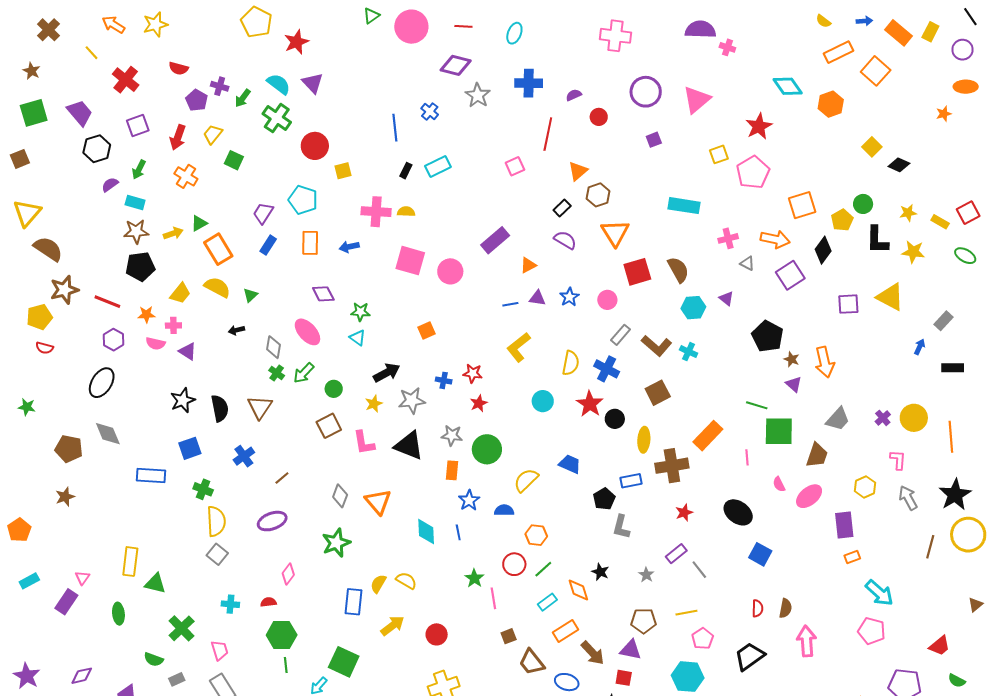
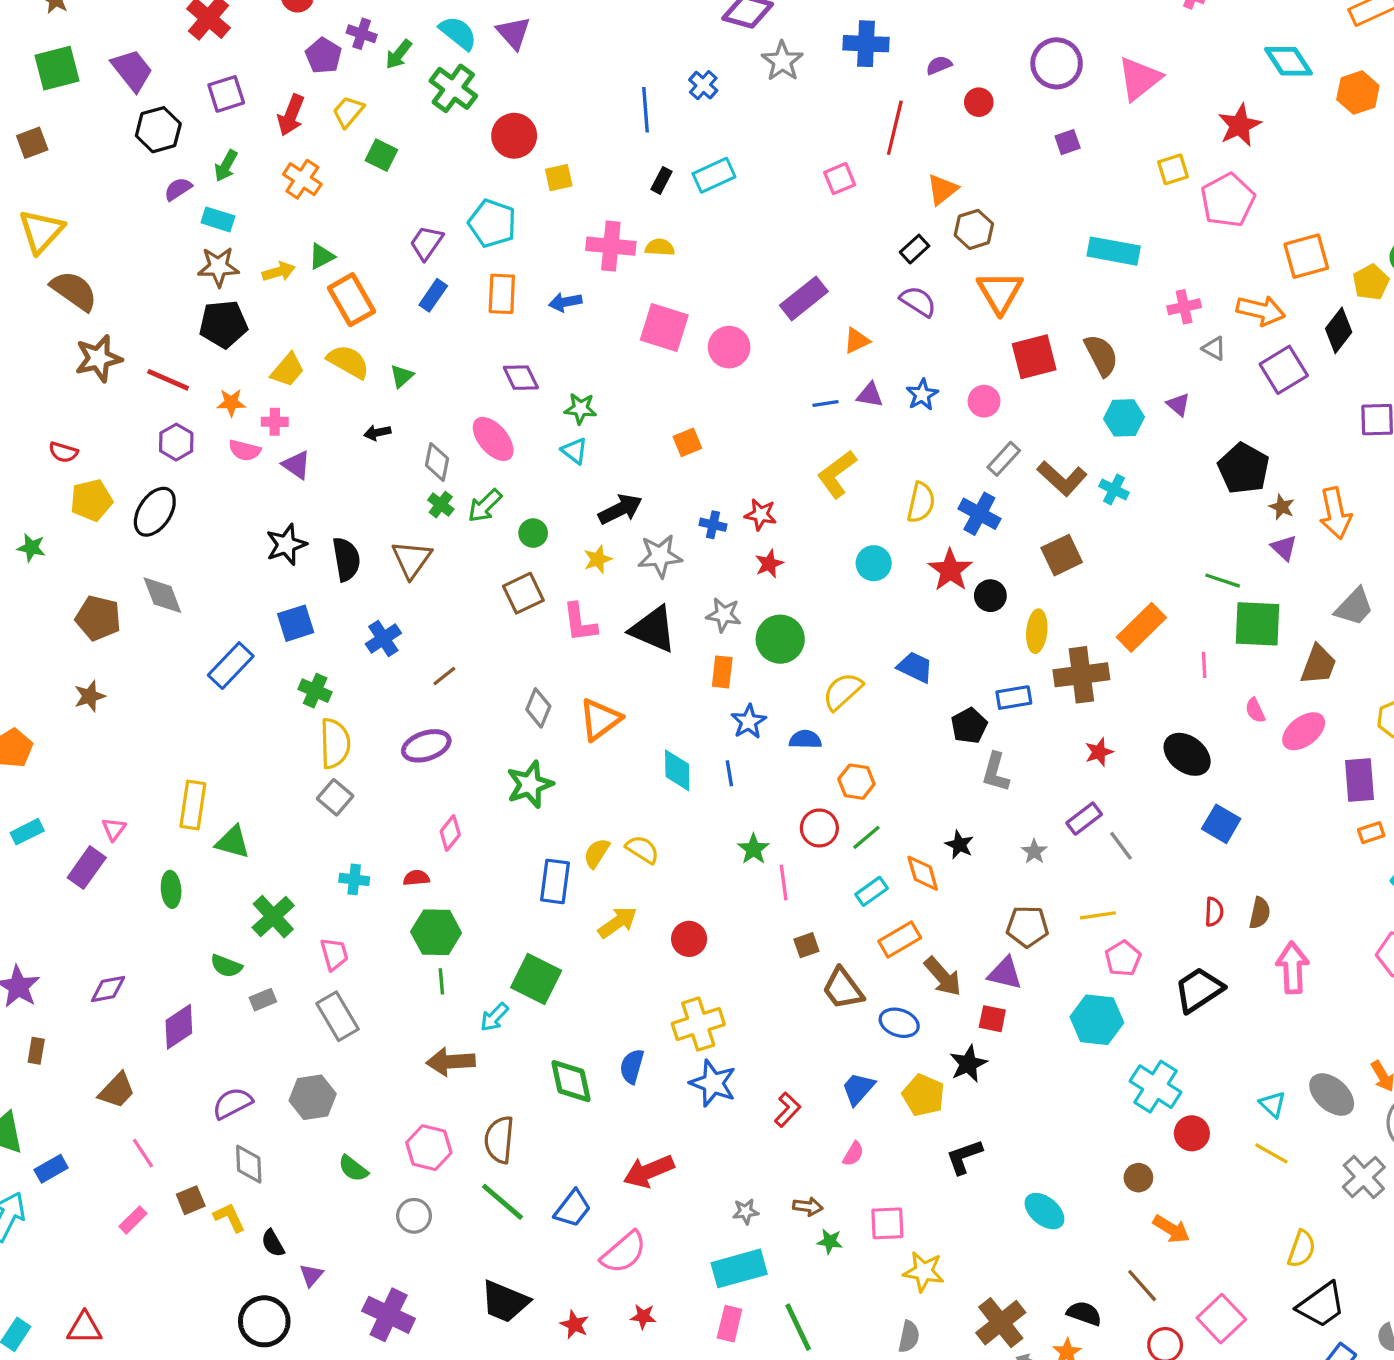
yellow pentagon: (39, 317) -> (91, 500), moved
blue rectangle: (151, 475) -> (231, 666), turned -52
orange triangle: (378, 502) -> (600, 719), turned 32

